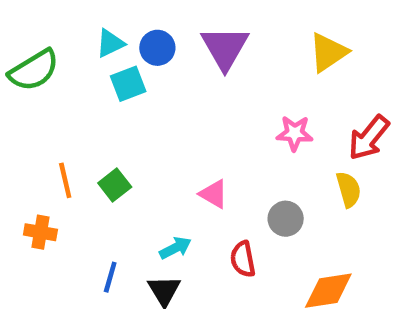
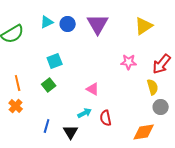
cyan square: (128, 84) -> (55, 61), moved
orange line: (65, 180) -> (18, 83), moved
gray circle: (286, 219) -> (161, 107), moved
orange cross: (40, 232) -> (16, 106), turned 32
cyan arrow: (175, 248) -> (85, 113), moved

